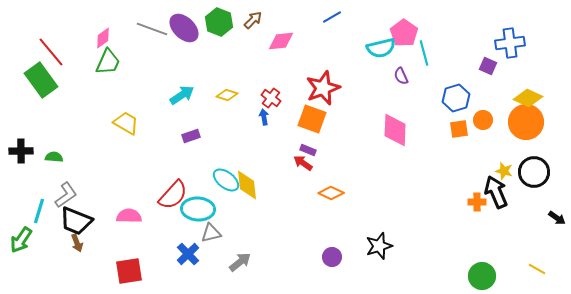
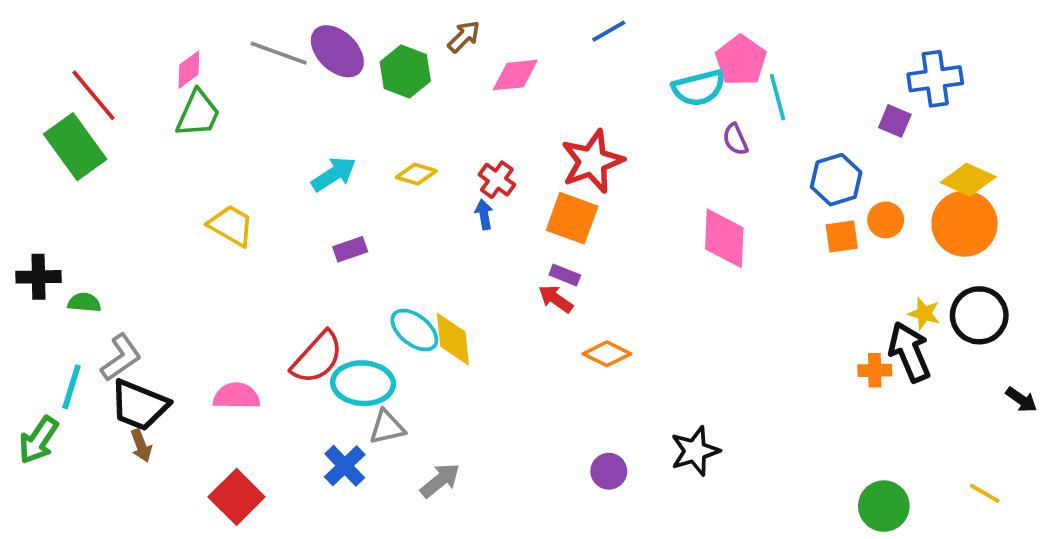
green hexagon: (219, 22) -> (405, 71), moved
green semicircle: (54, 157) -> (84, 303), moved
red square: (129, 271) -> (237, 497), turned -36

